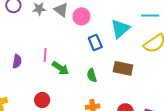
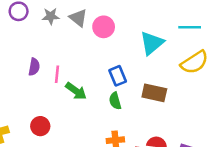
blue rectangle: (95, 42) -> (118, 76), moved
purple semicircle: (17, 61) -> (34, 67), moved
red circle: (42, 100) -> (40, 126), moved

